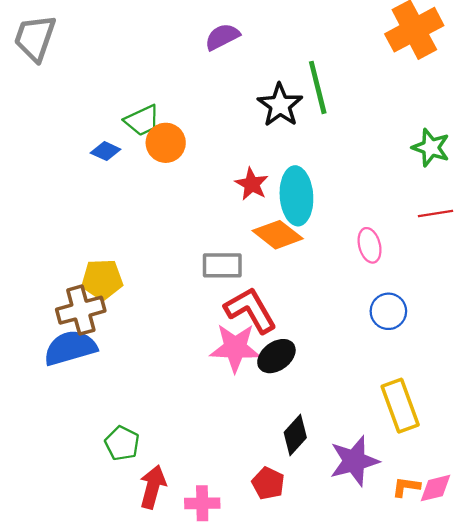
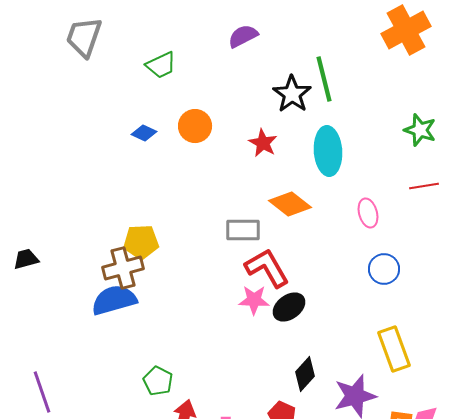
green trapezoid: (142, 120) -> (161, 65), moved
red star: (252, 184) -> (263, 143), moved
cyan ellipse: (296, 196) -> (328, 151), moved
pink star: (235, 348) -> (254, 300), size x0.7

